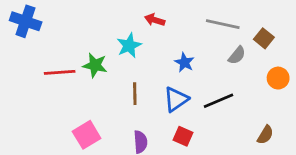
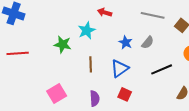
gray semicircle: (237, 55) -> (148, 42), moved
red line: (60, 72) -> (18, 53), moved
black line: (219, 101) -> (162, 69), moved

